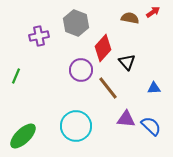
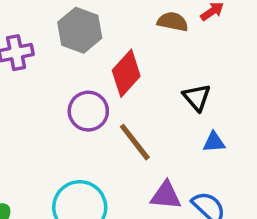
black triangle: (127, 62) -> (197, 97), moved

